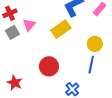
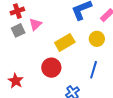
yellow rectangle: (61, 29) -> (65, 42), moved
yellow circle: (95, 44) -> (97, 39), moved

